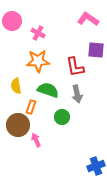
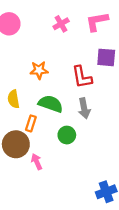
pink L-shape: (88, 19) -> (97, 22), turned -45
pink cross: (38, 33) -> (61, 24), moved, turned 32
orange star: (38, 61) -> (39, 70), size x0.7

